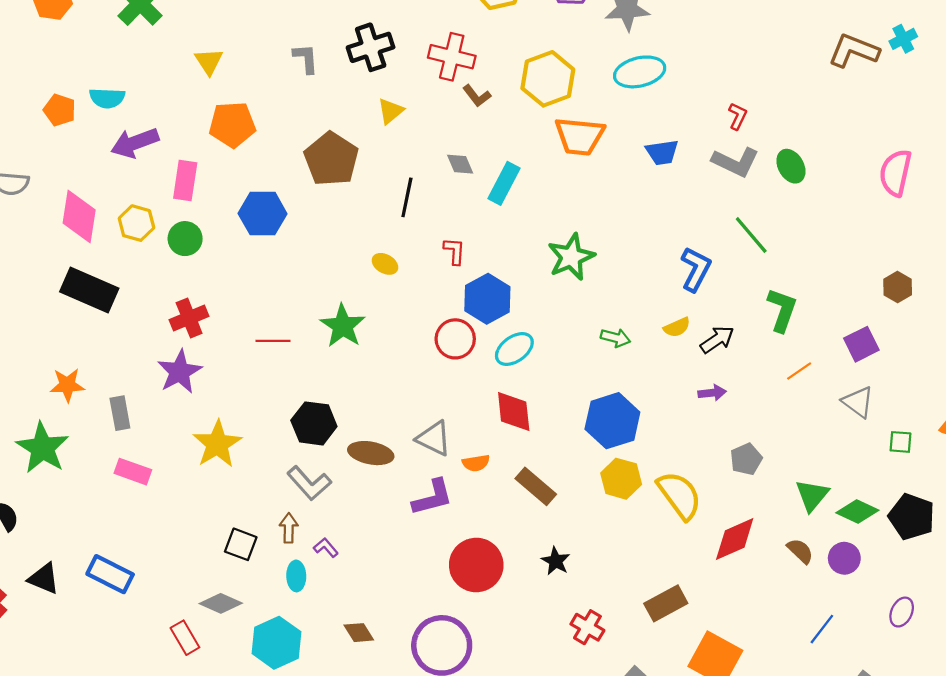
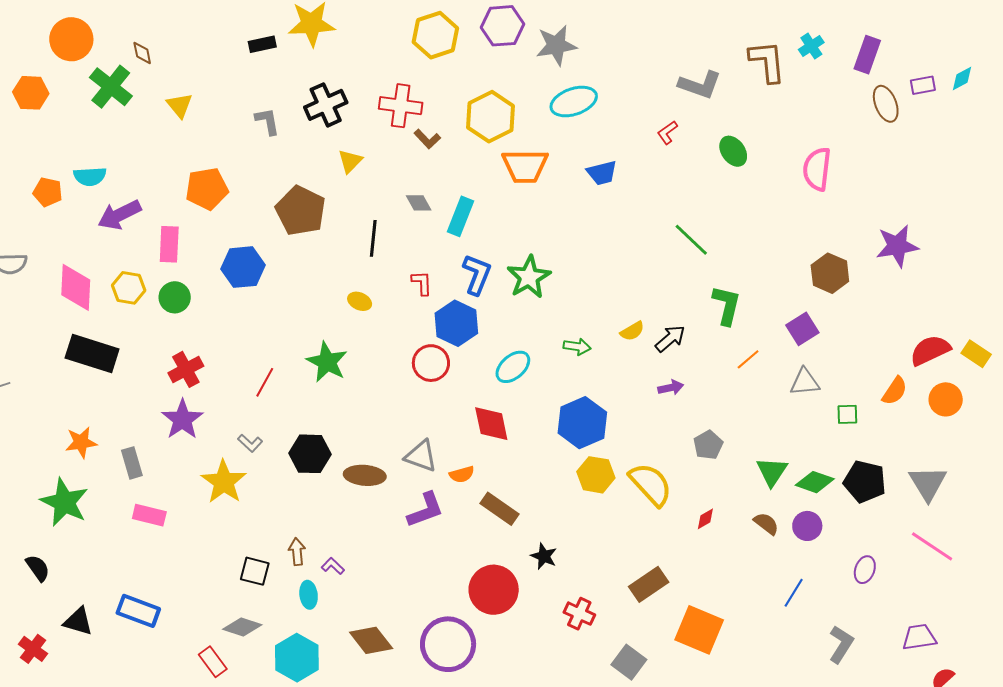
brown L-shape: (854, 51) -> (767, 62), turned 69
yellow triangle: (209, 62) -> (180, 105), moved
red L-shape: (738, 116) -> (667, 132), turned -145
gray L-shape: (736, 162) -> (700, 85), moved
green ellipse: (791, 166) -> (733, 151), moved
blue L-shape: (696, 269) -> (477, 275), moved
brown hexagon: (898, 287) -> (830, 273), size x1.4
red line: (273, 341) -> (265, 382), turned -56
cyan ellipse: (514, 349) -> (513, 367), moved
gray triangle: (858, 402) -> (805, 382), turned -36
gray L-shape: (309, 483) -> (250, 443), moved, size x0.6
brown rectangle: (536, 486) -> (499, 509), moved
red diamond: (735, 539) -> (705, 519), size x0.5
red circle: (476, 565) -> (494, 590), moved
brown diamond: (359, 633) -> (371, 640), size x1.5

